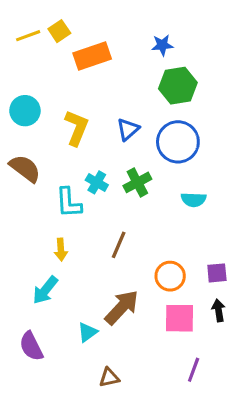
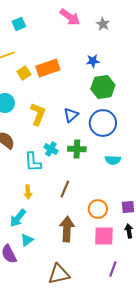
yellow square: (59, 31) -> (24, 73), moved
green cross: (137, 182) -> (77, 149), turned 30
brown arrow: (122, 307) -> (67, 229), turned -40
cyan triangle: (87, 332) -> (27, 240), moved
brown triangle: (109, 378) -> (59, 274), size x1.6

